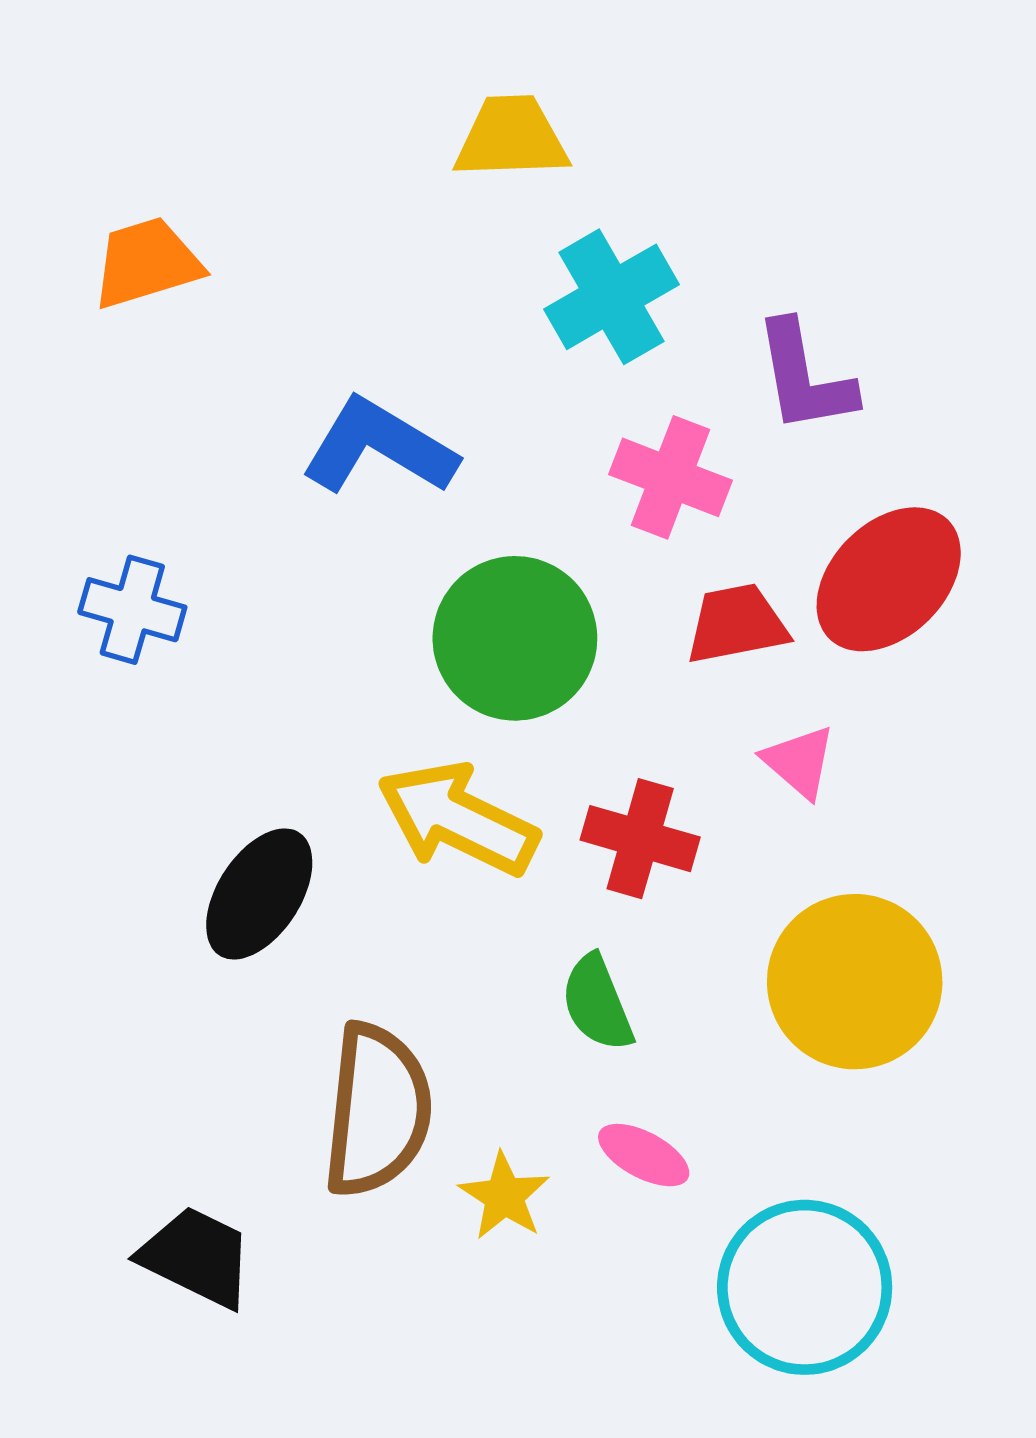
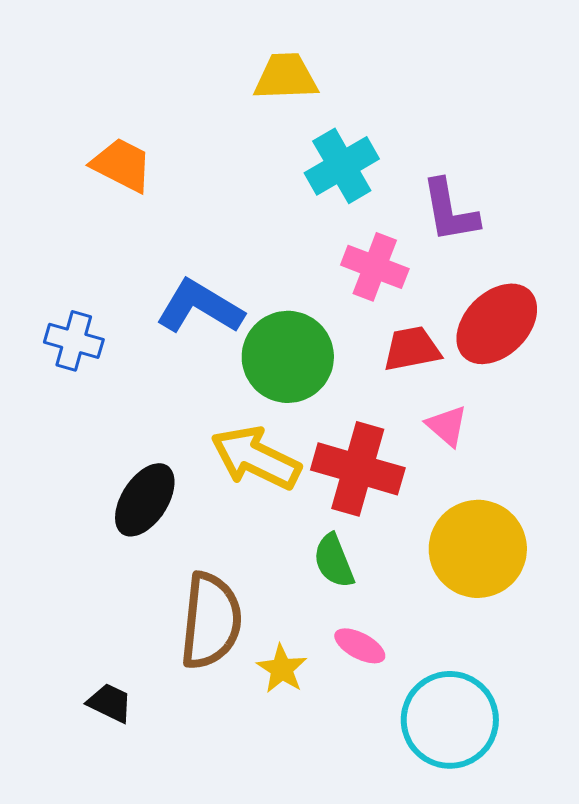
orange trapezoid: (147, 263) -> (122, 165), moved, turned 44
blue L-shape: (379, 447) -> (200, 307), moved
red cross: (640, 839) -> (358, 469), size x1.4
black trapezoid: (197, 1257) -> (110, 703), size x0.7

